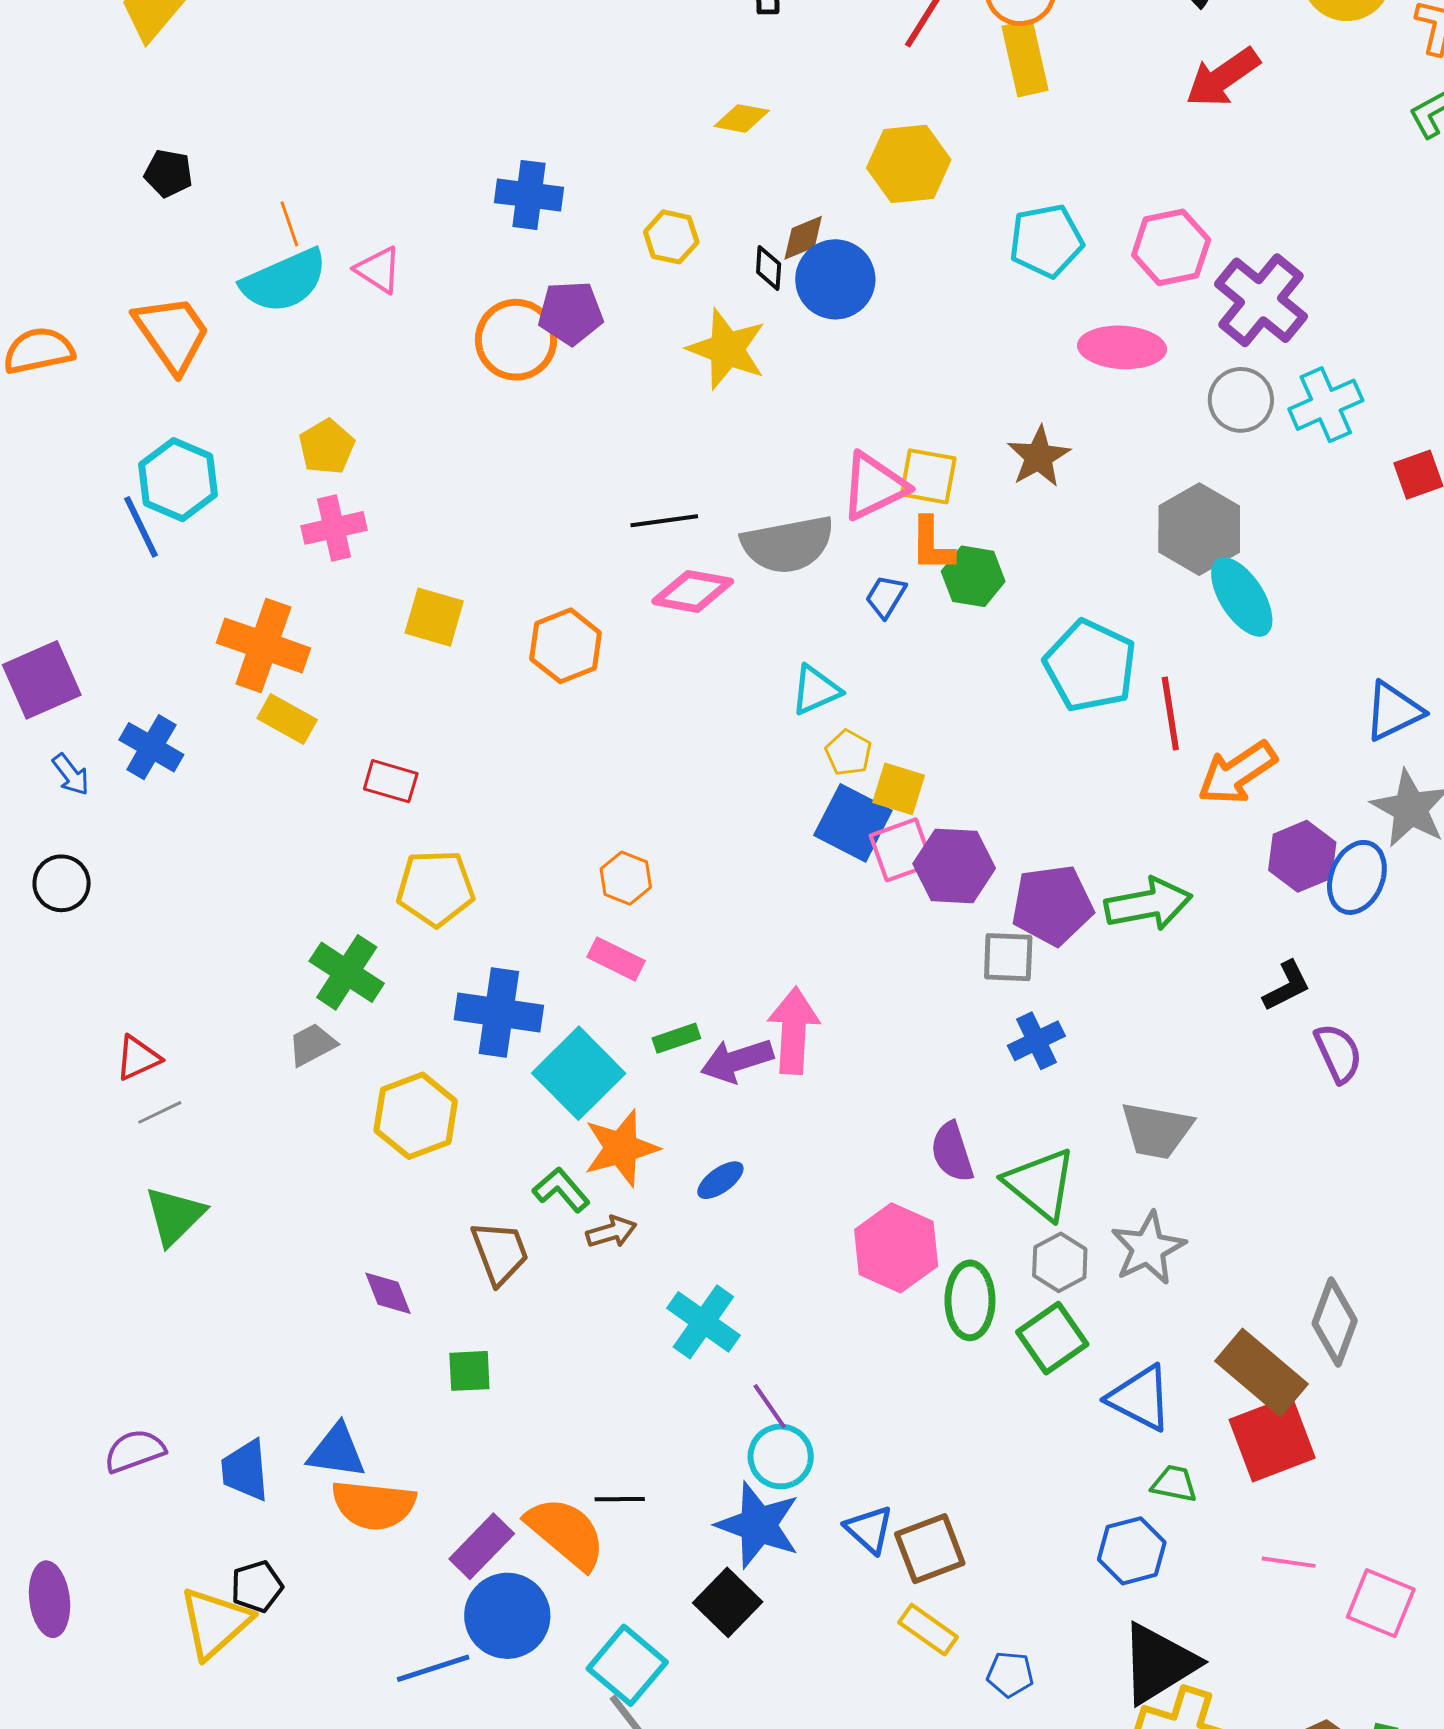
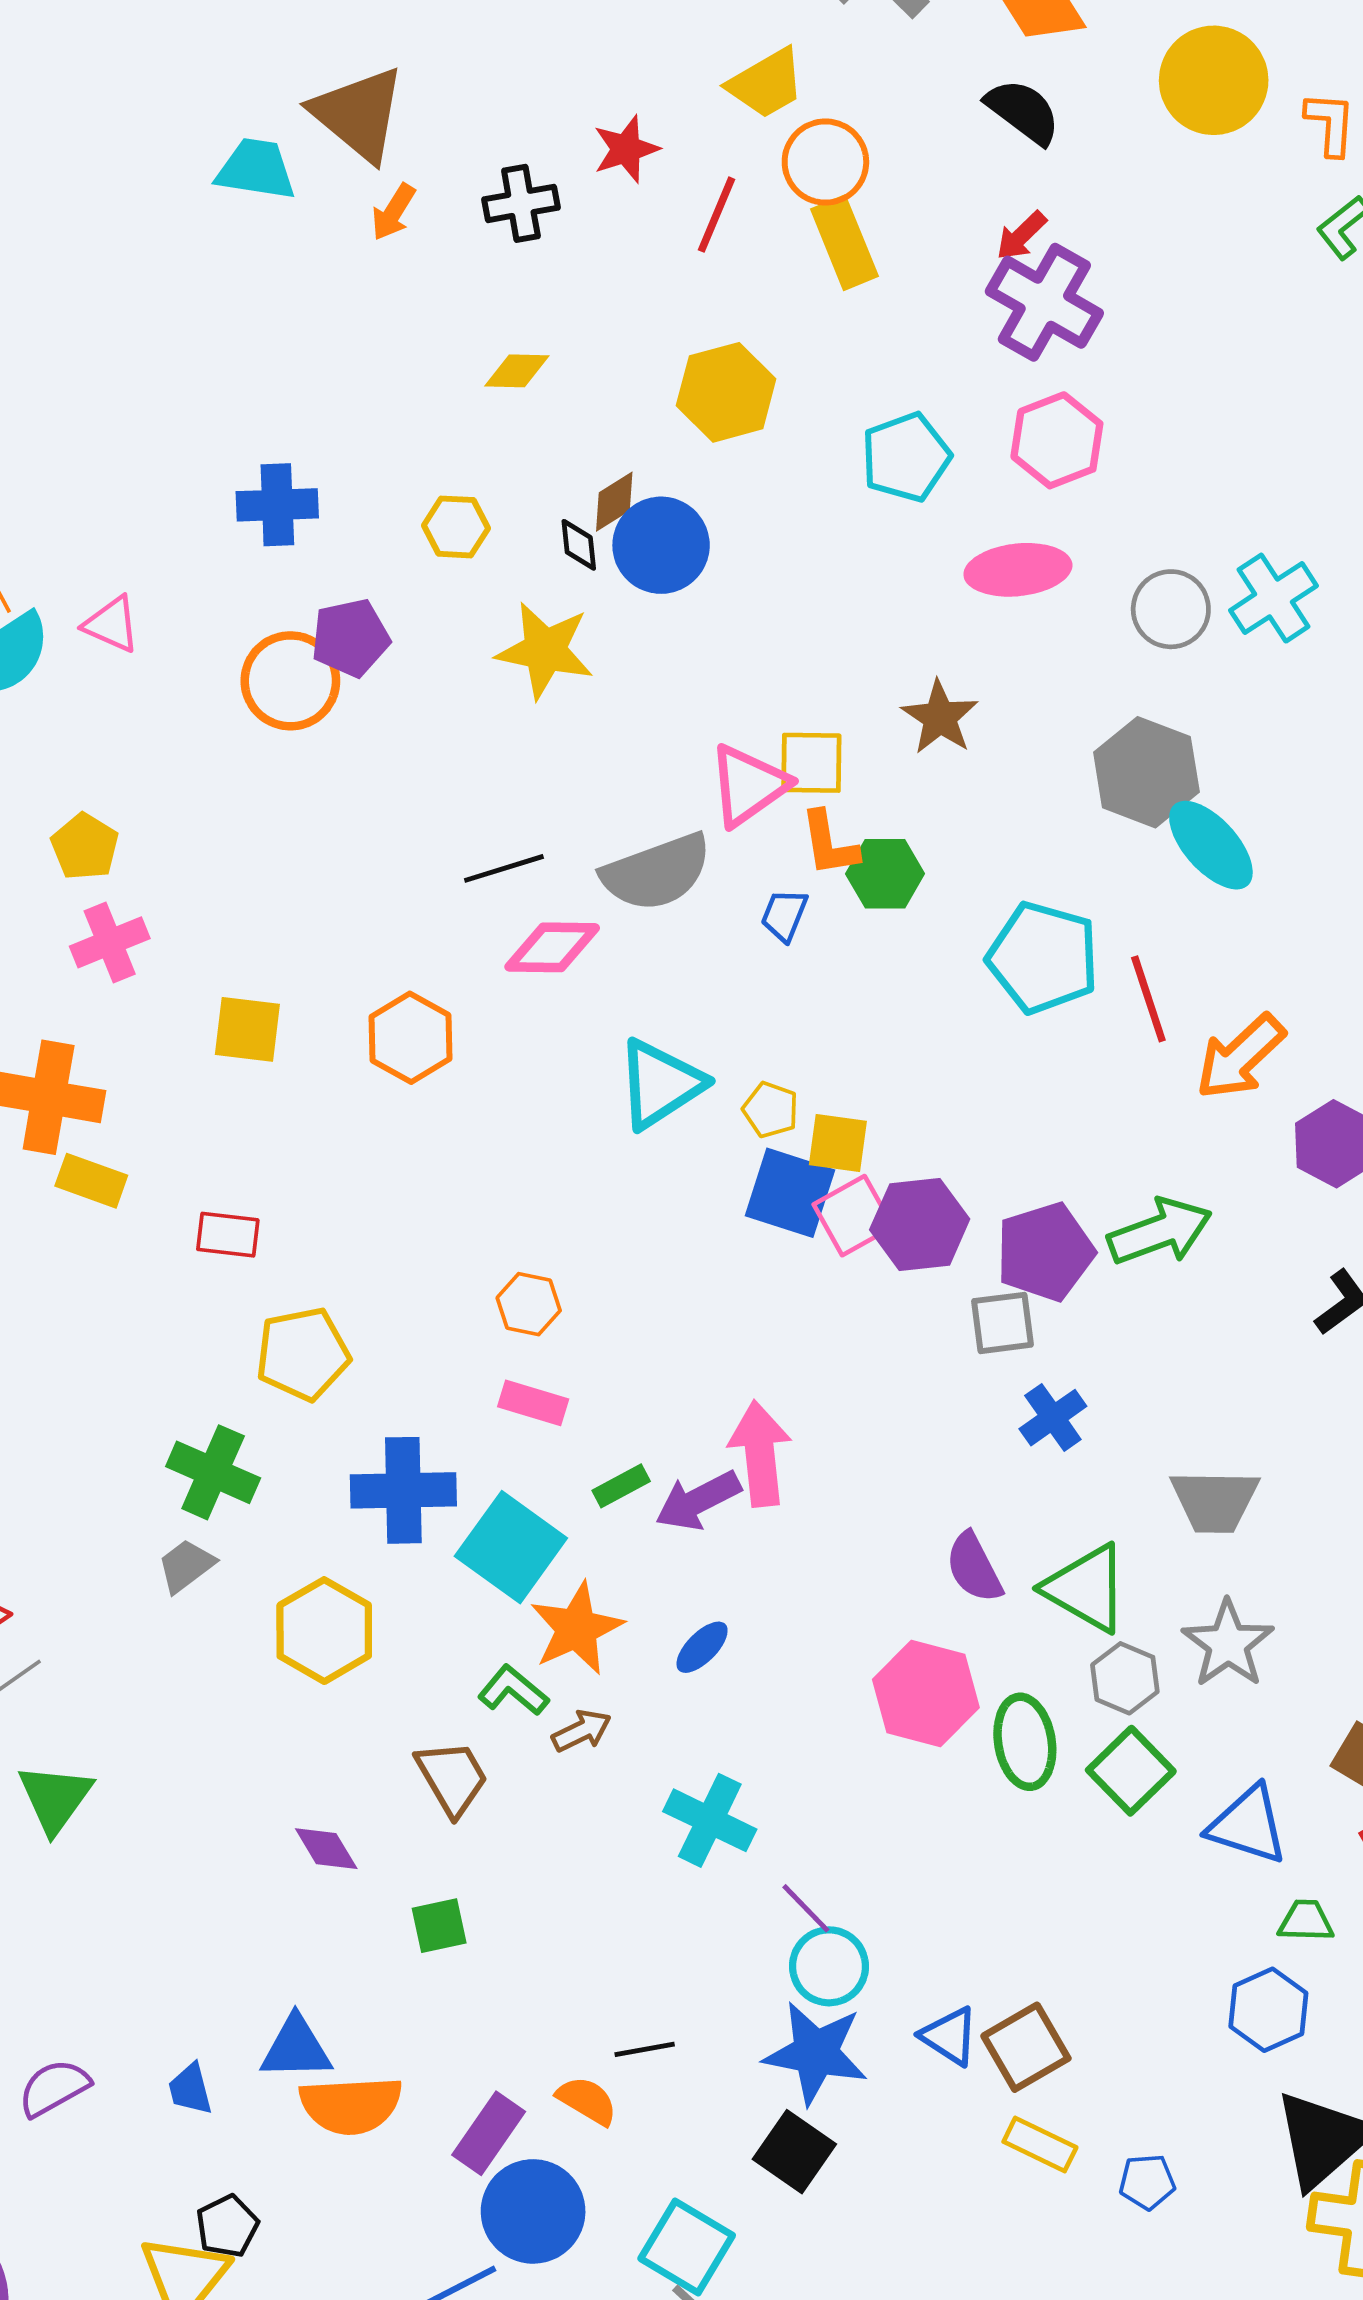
red arrow: (1223, 77) -> (1021, 236), moved, size x0.6
purple cross: (1261, 300) -> (1044, 302), moved
cyan triangle: (816, 690) -> (660, 1084), moved, size x1.5
blue trapezoid: (245, 1470) -> (190, 2089), size x0.7
orange semicircle: (566, 1533) -> (587, 2101), size x0.6

